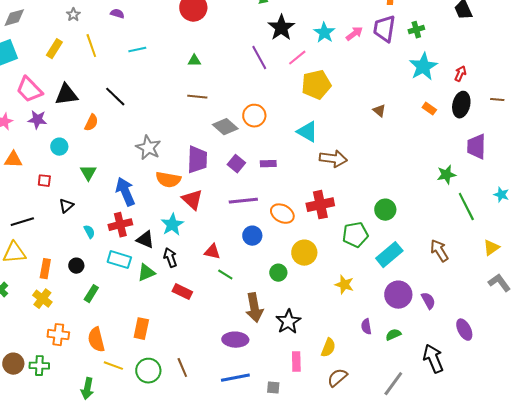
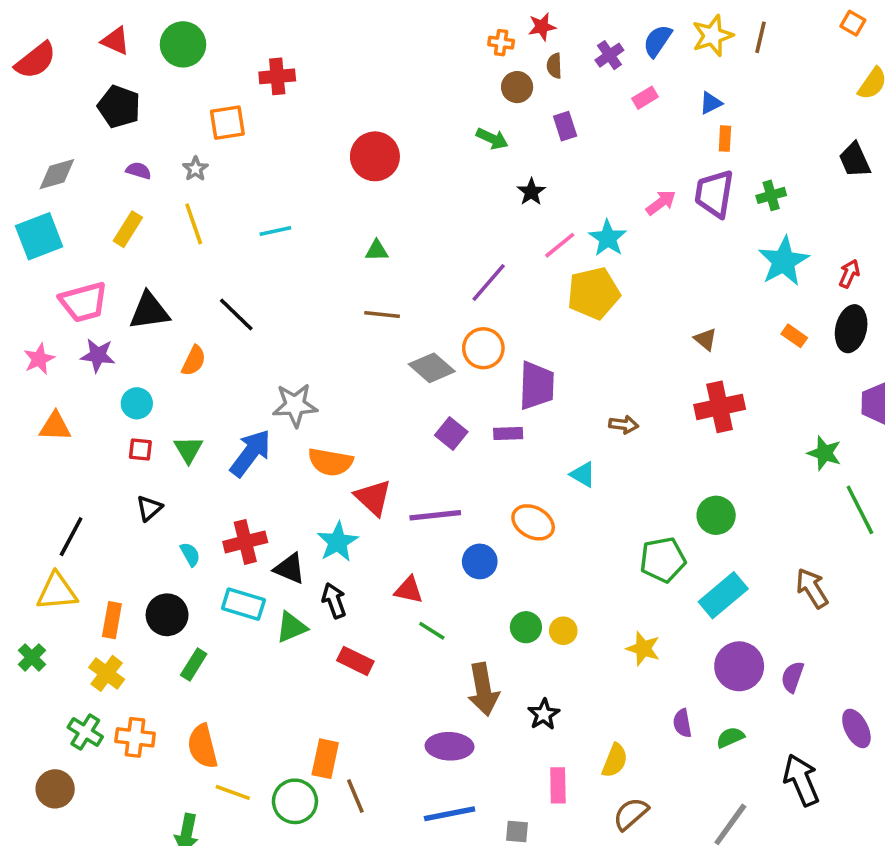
purple semicircle: (117, 14) -> (139, 171), moved
gray star: (73, 15) -> (195, 169), moved
black star: (281, 28) -> (531, 192), size x0.6
cyan star: (324, 33) -> (608, 238), moved
purple line: (259, 58) -> (489, 283), moved, turned 70
pink trapezoid: (29, 90) -> (84, 302), turned -60
cyan triangle: (307, 132) -> (583, 474), moved, size x0.7
gray star: (148, 148) -> (295, 405), turned -30
brown arrow: (333, 159) -> (624, 425), size x0.6
purple trapezoid: (197, 160) -> (537, 386), moved
green star: (446, 175) -> (824, 453), turned 30
red square: (44, 181) -> (140, 450), moved
blue arrow: (125, 192) -> (251, 453), moved, turned 60
purple line: (243, 201) -> (435, 515), moved
red cross: (320, 205) -> (720, 407), moved
black line: (22, 222) -> (71, 537), turned -45
yellow circle: (304, 253) -> (563, 631), moved, size x0.6
black circle: (76, 266) -> (167, 615), size x1.5
purple semicircle: (428, 301) -> (792, 677), turned -132
black star: (288, 322) -> (544, 714), size x0.7
orange rectangle: (141, 329) -> (325, 759), moved
green cross: (39, 366) -> (85, 732), moved, turned 30

